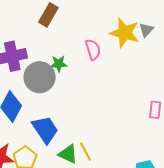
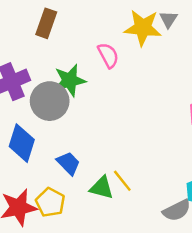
green star: (59, 64) -> (70, 80), size x1.5
blue trapezoid: (45, 130) -> (68, 163), size x0.7

